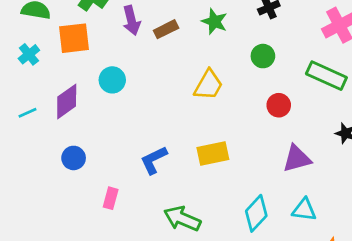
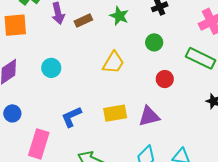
cyan circle: (112, 80) -> (51, 68), moved
purple triangle: (297, 159) -> (149, 116), moved
pink rectangle: (111, 198) -> (39, 144), size x1.8

